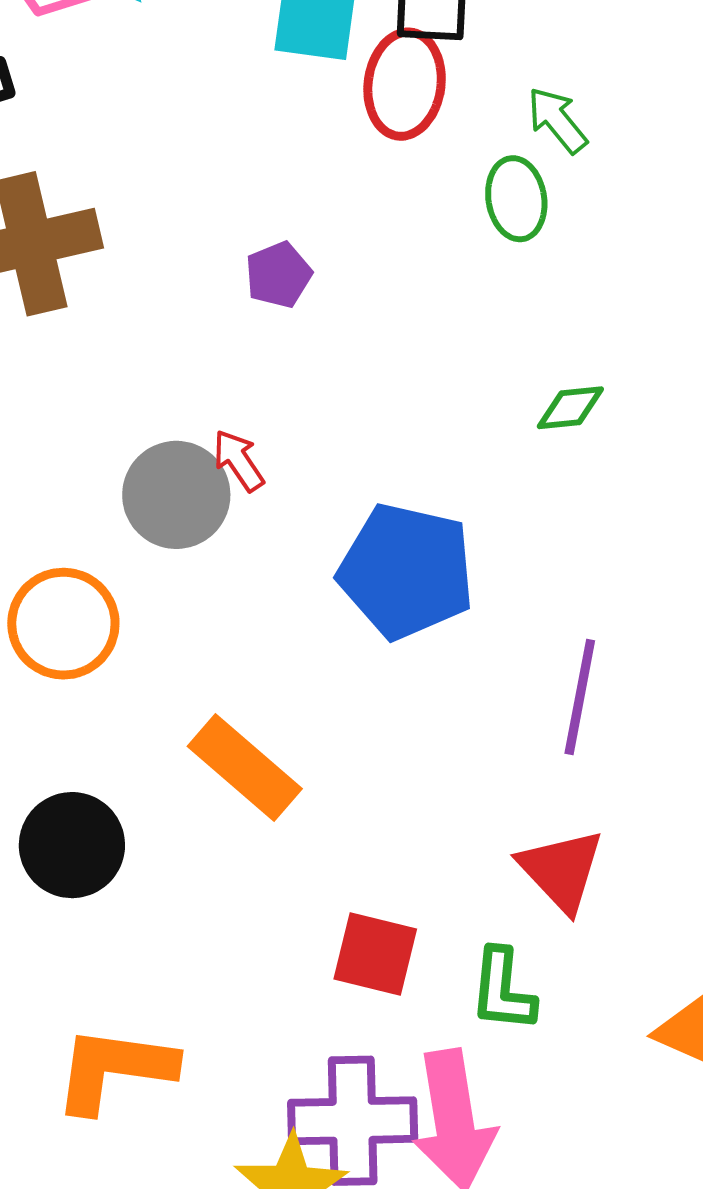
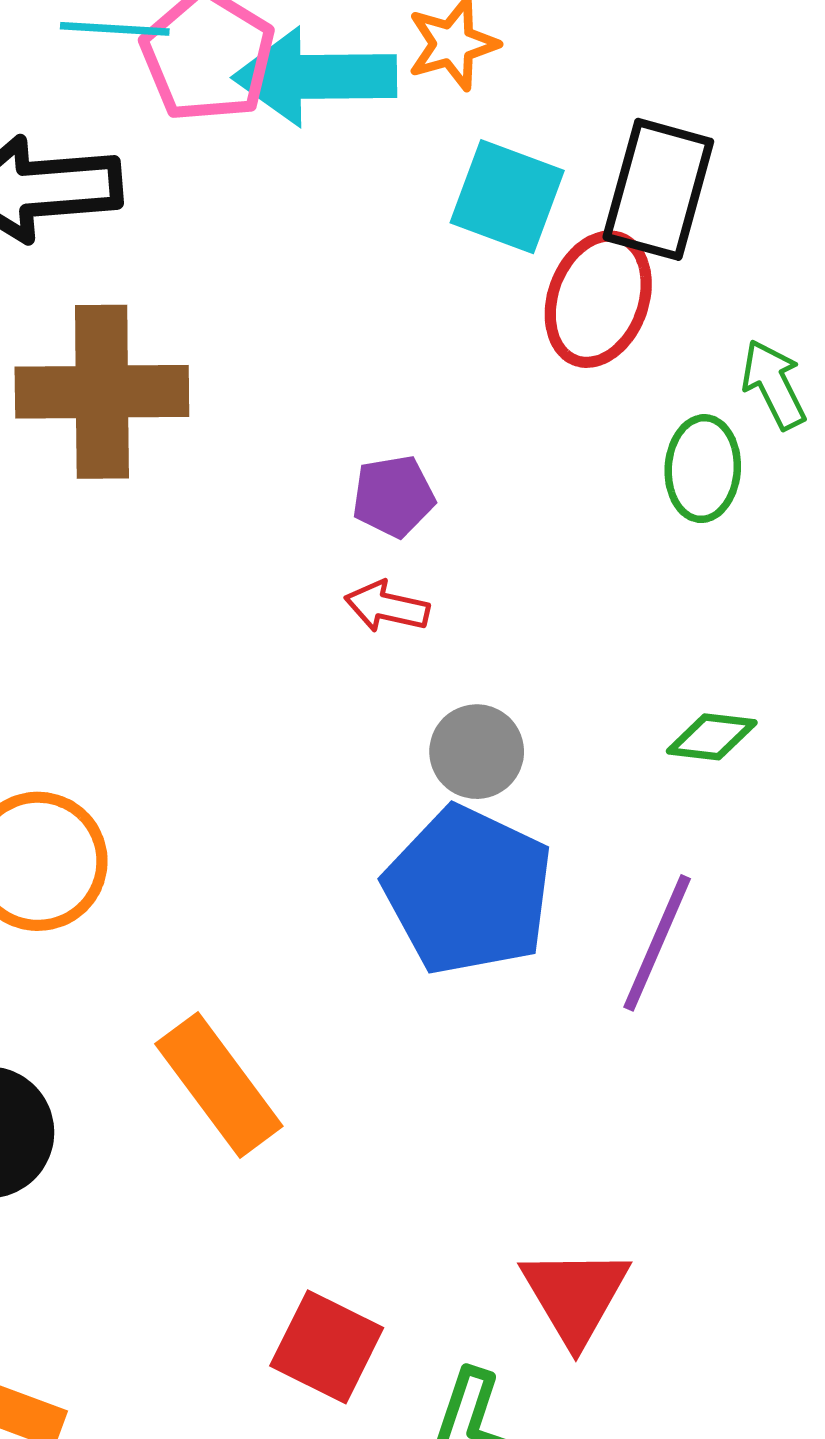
red arrow: (239, 461) -> (387, 607), moved, turned -56
gray circle: (176, 495) -> (477, 752), moved, size x0.7
purple line: (580, 697) -> (657, 943), moved

